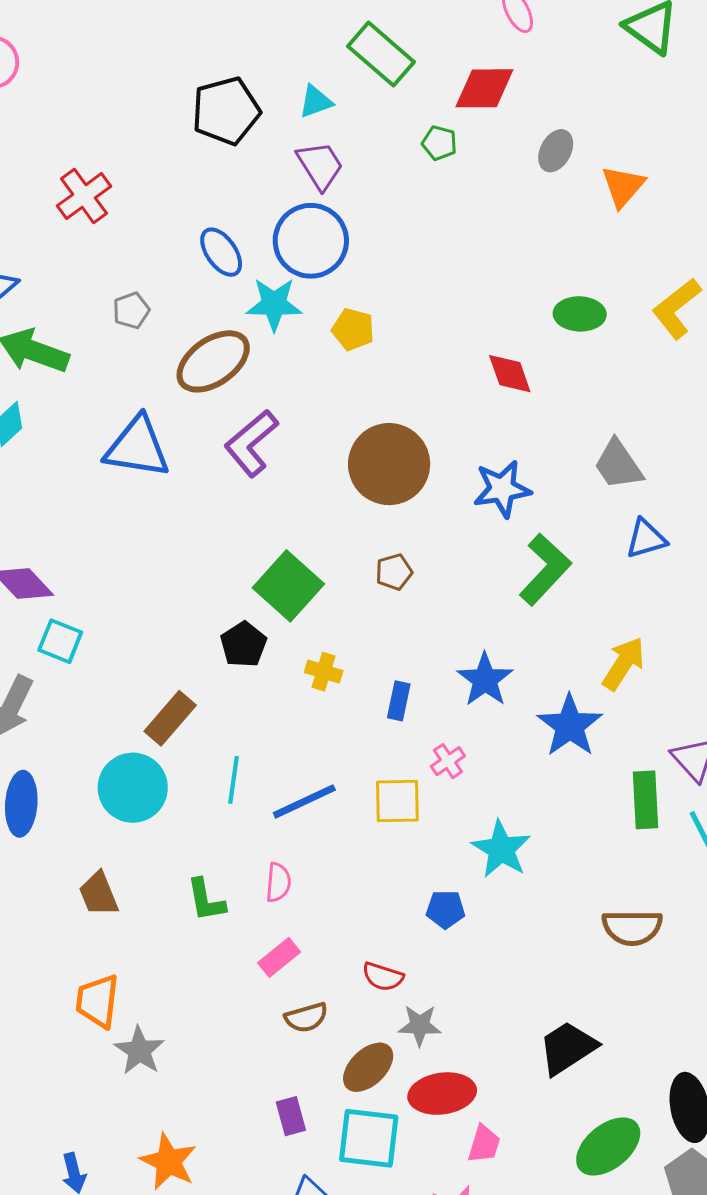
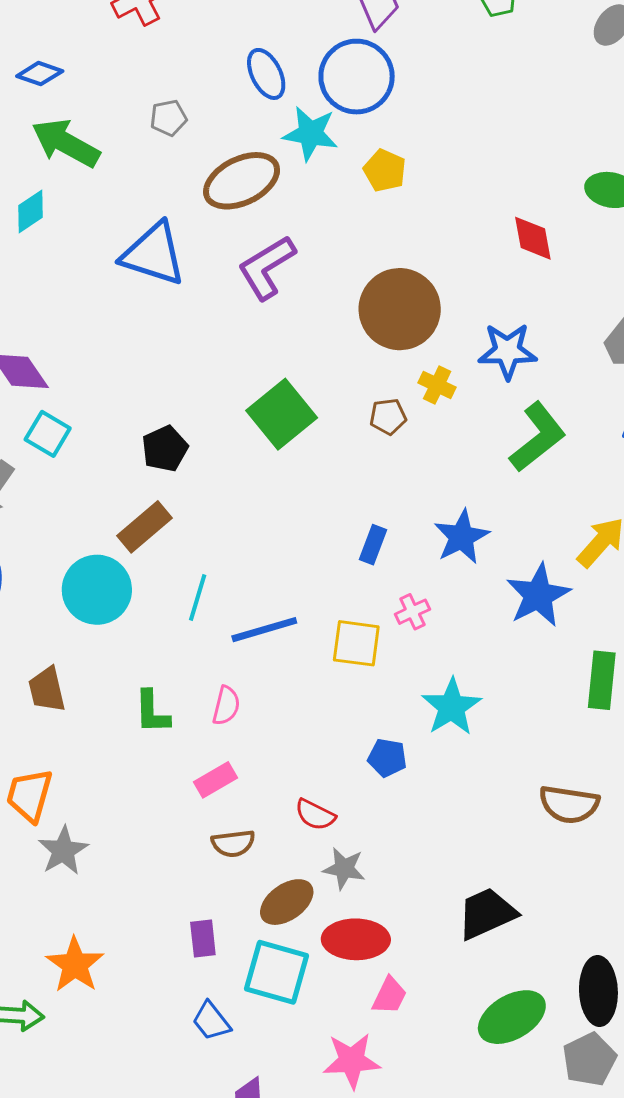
black pentagon: (244, 645) -> (165, 449), moved
yellow cross: (324, 672) -> (437, 385), moved

